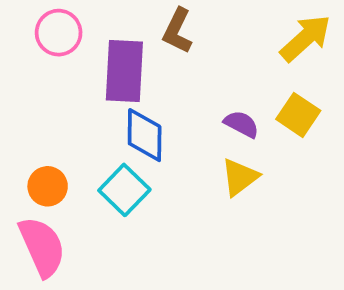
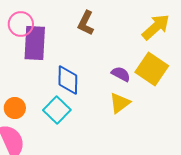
purple rectangle: (124, 71) -> (35, 43), moved
yellow square: (298, 115) -> (152, 69), size x1.4

